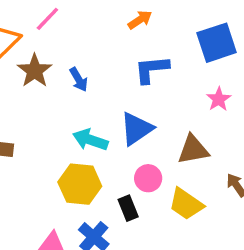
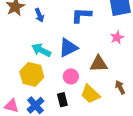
black rectangle: (128, 208) -> (62, 100), moved

